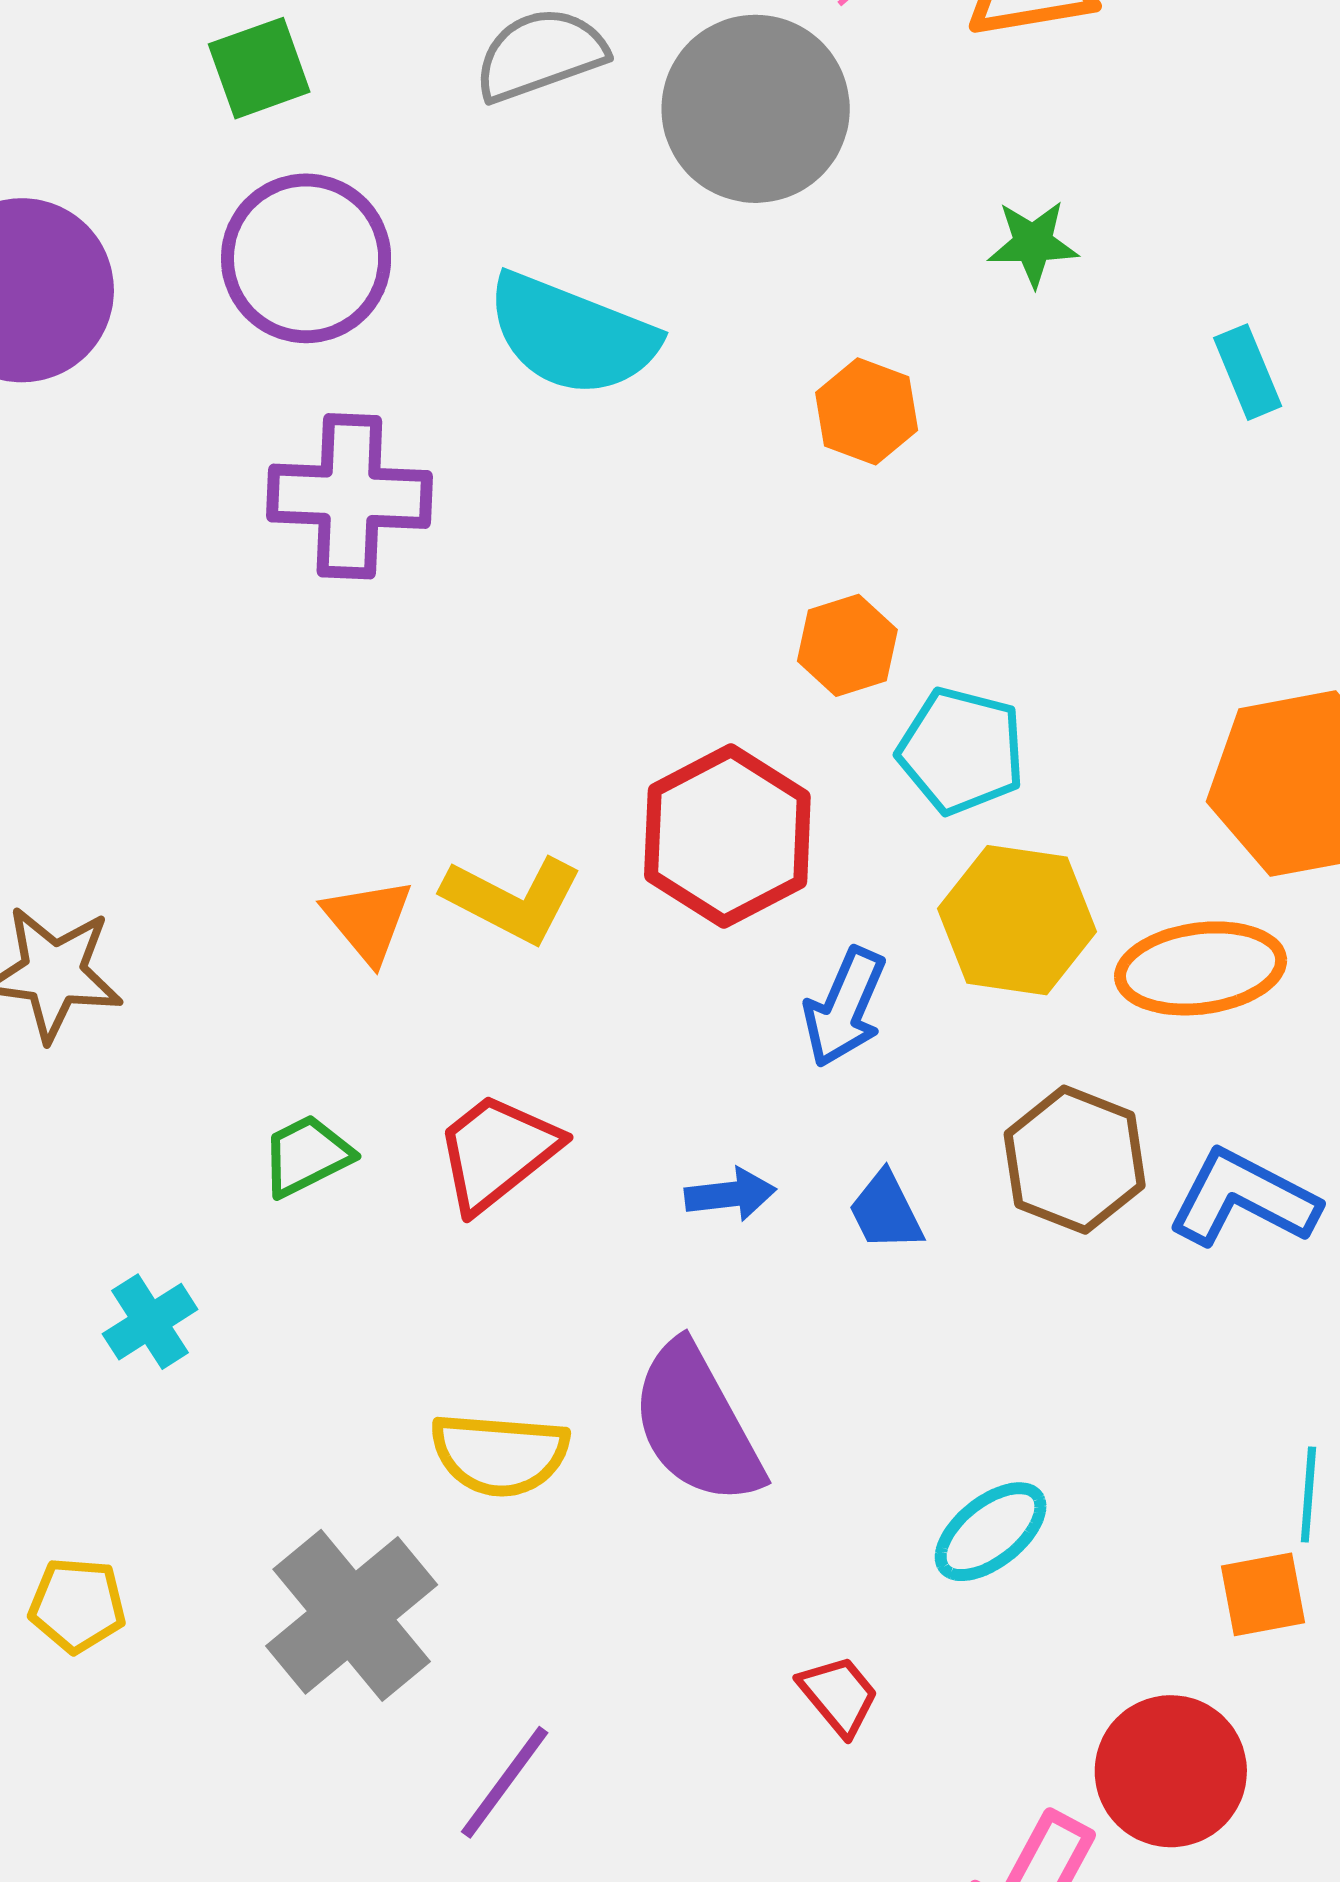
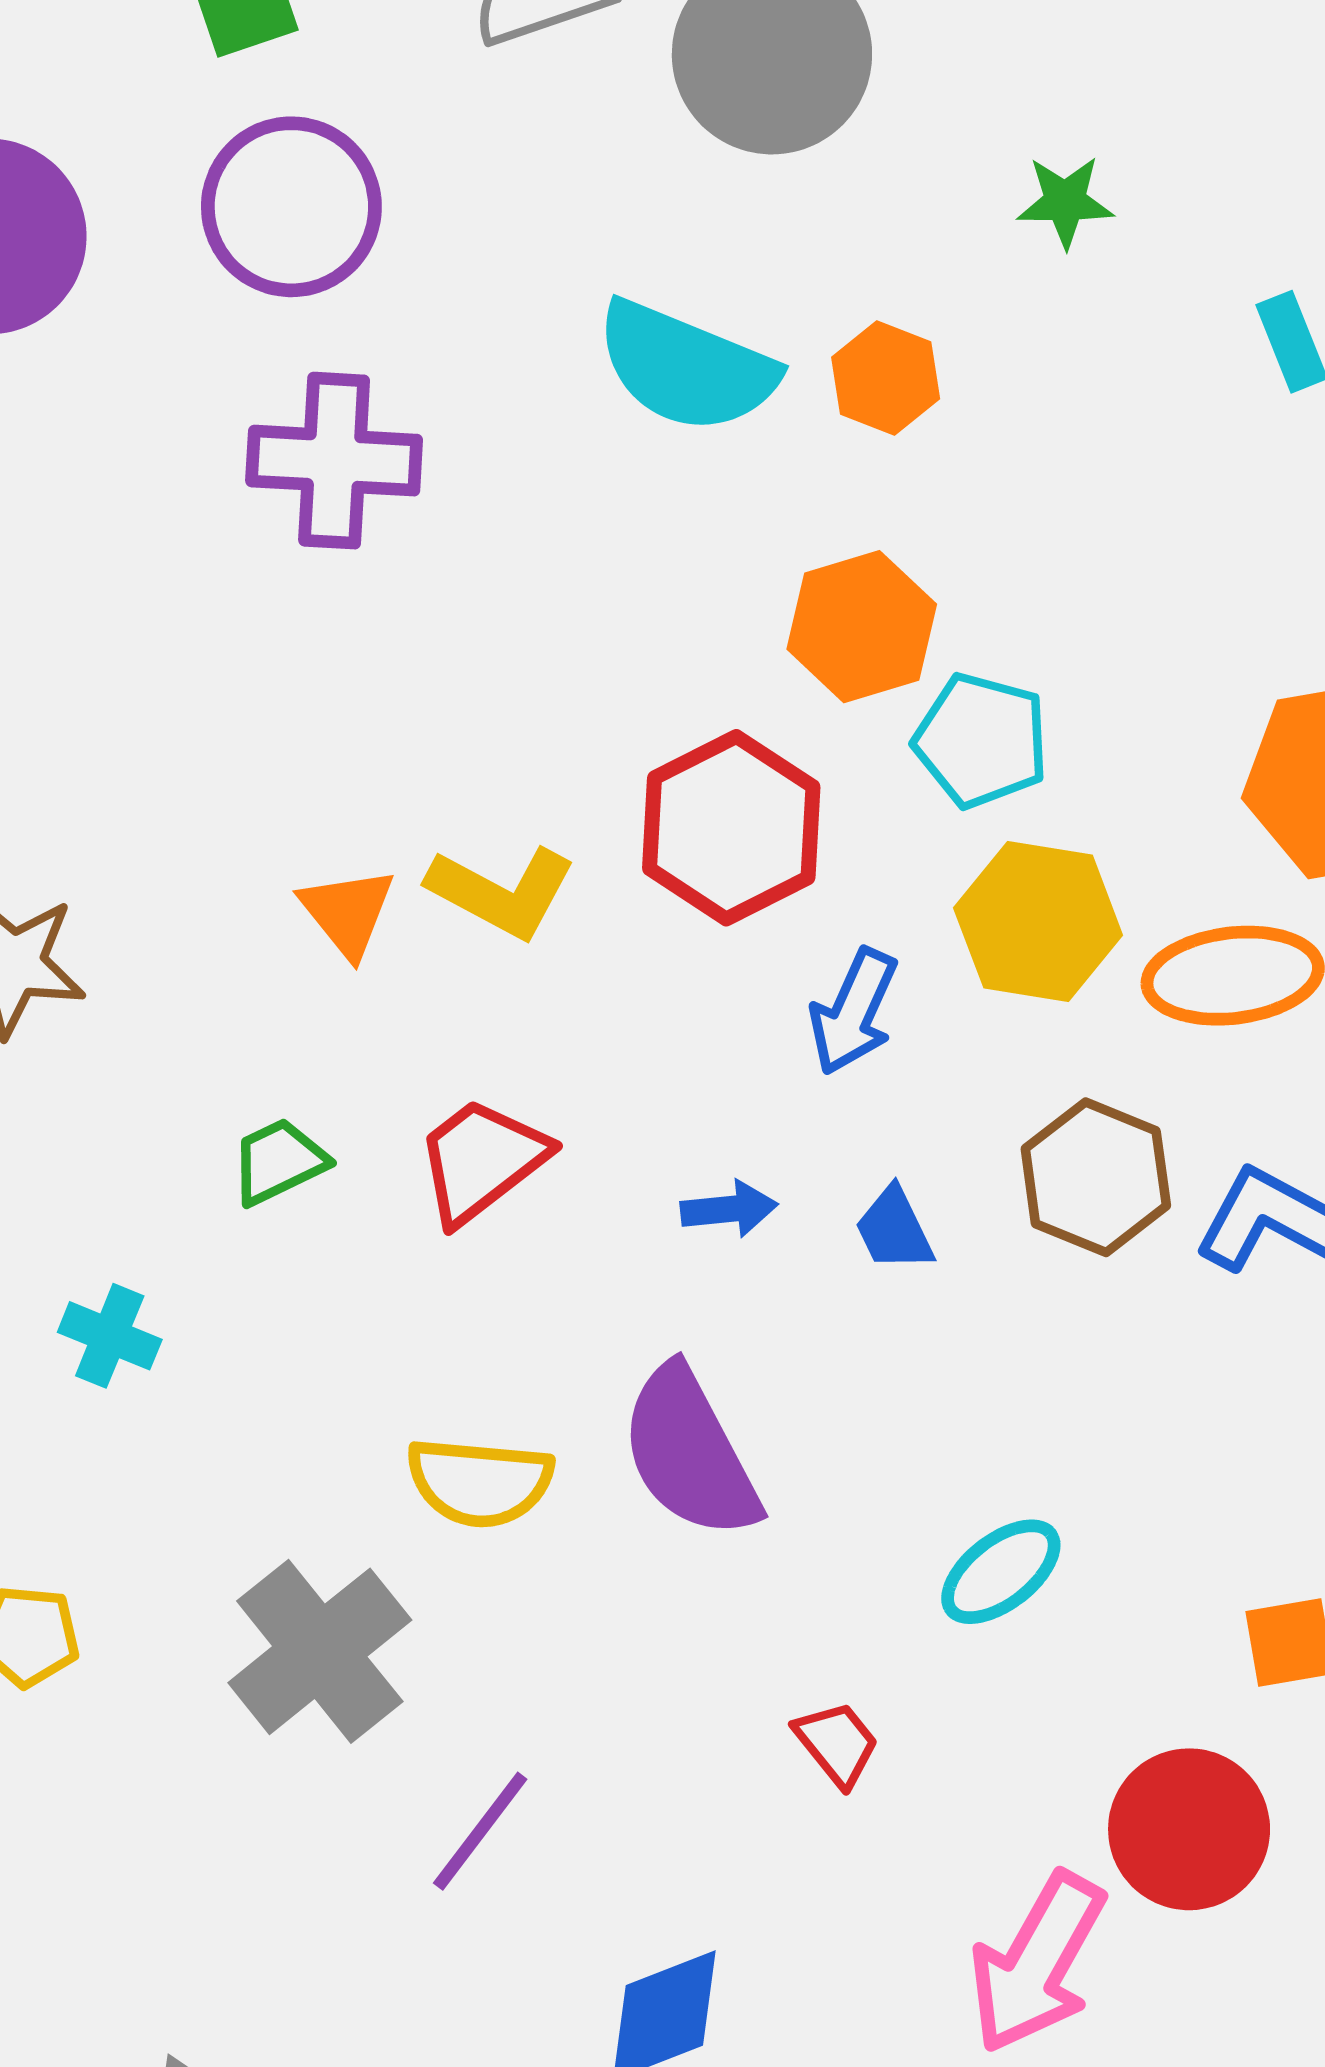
cyan semicircle: (572, 335) -> (686, 367), moved
orange hexagon: (847, 645) -> (862, 627), size x1.4
cyan cross: (150, 1322) -> (110, 1336), turned -36

